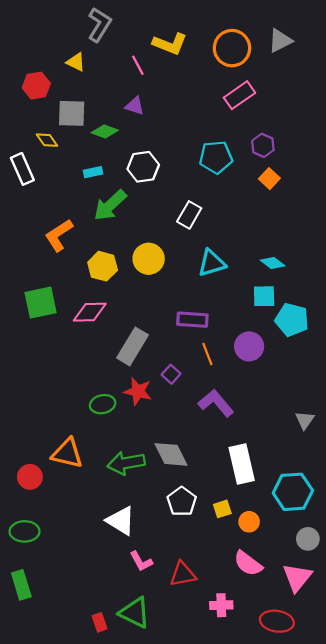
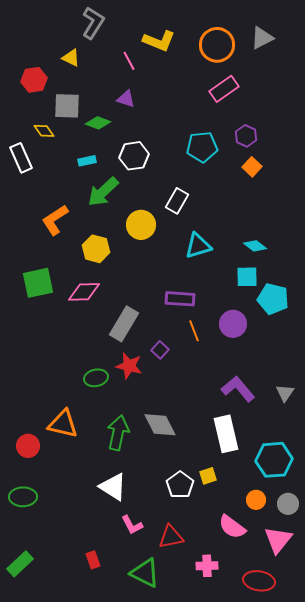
yellow circle: (149, 259) -> (141, 225), moved
purple L-shape: (216, 403) -> (238, 389), moved
green arrow: (126, 463) -> (118, 433), turned 112
white pentagon: (182, 501) -> (180, 485), moved
orange circle: (249, 522) -> (256, 500), moved
green rectangle: (21, 585) -> (20, 564), moved, turned 64
green triangle: (135, 613) -> (145, 573), moved
red rectangle: (99, 622) -> (93, 560), moved

